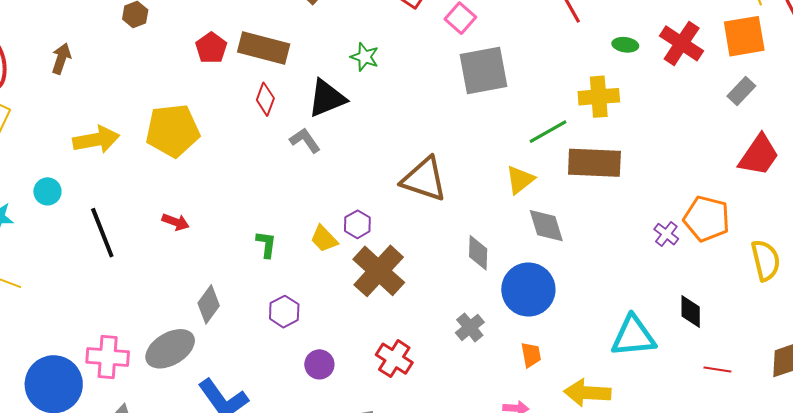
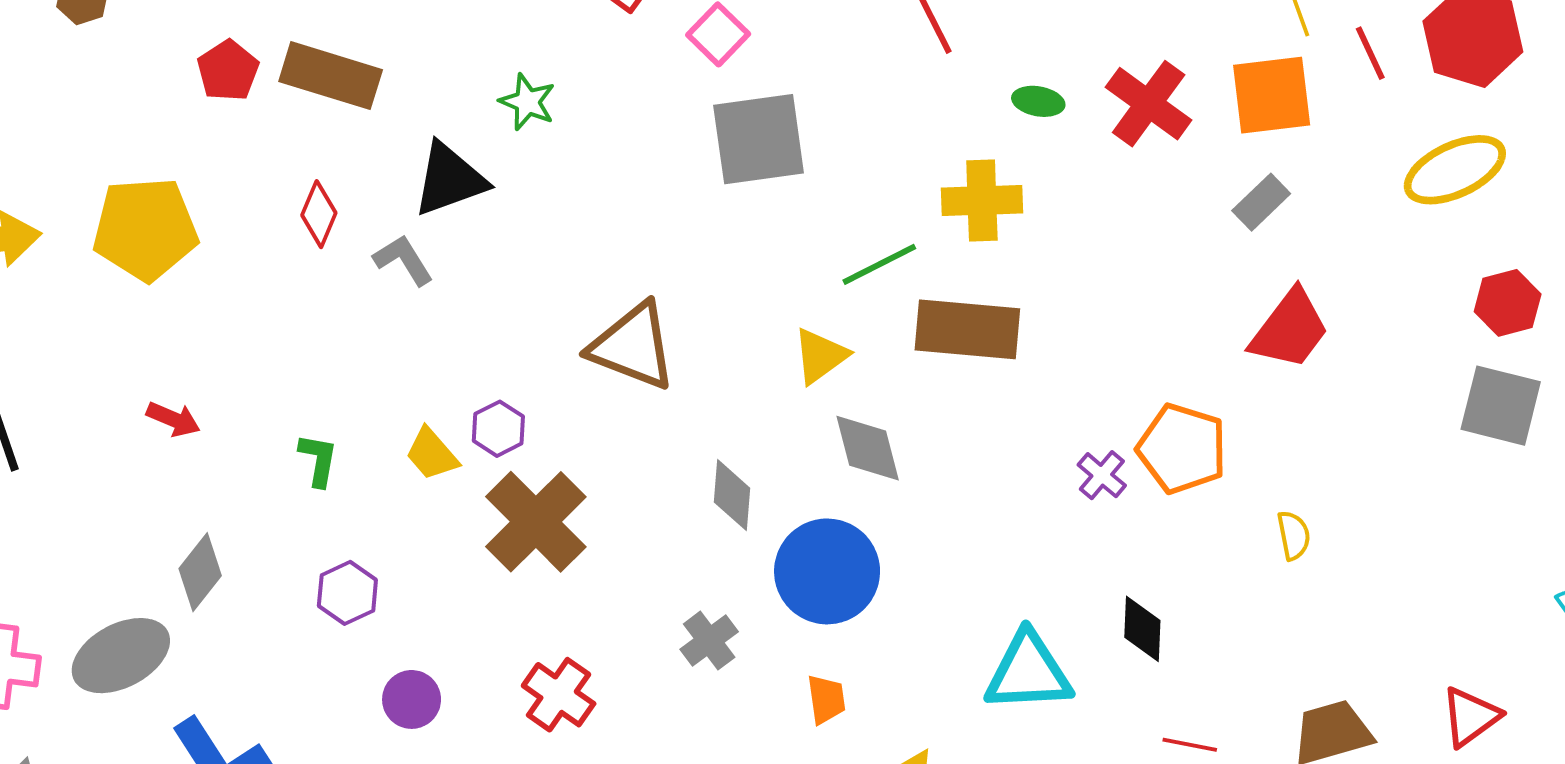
red diamond: (265, 99) -> (319, 214), moved
red arrow: (176, 222) -> (173, 419), moved
yellow semicircle: (766, 260) -> (1294, 535), size x0.6

